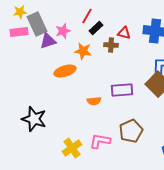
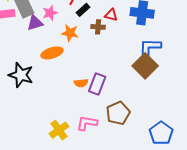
purple rectangle: (122, 90) -> (97, 84), moved, turned -65
black star: (34, 119) -> (21, 75), moved

